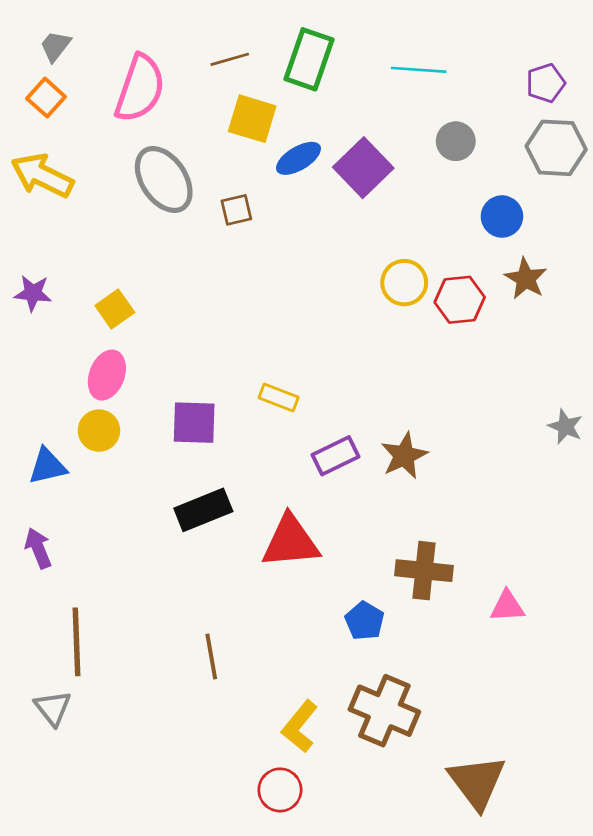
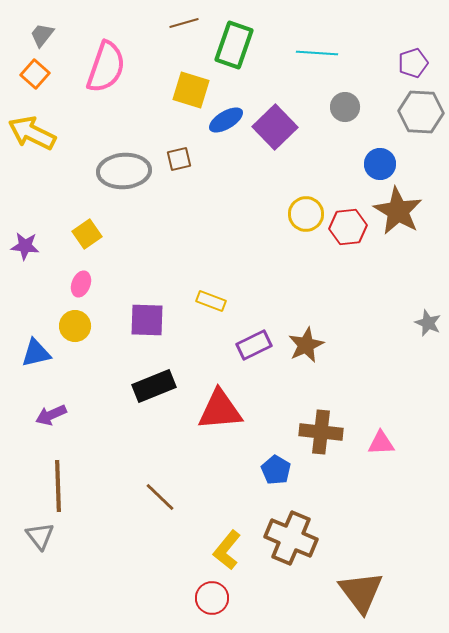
brown line: (230, 59) -> (184, 23), moved
gray ellipse: (164, 180) -> (124, 171), moved, turned -60
brown star: (526, 279) -> (398, 211), size x1.5
purple star: (33, 293) -> (25, 246), moved
pink ellipse: (107, 375) -> (81, 284), size x0.7
purple arrow: (38, 548) -> (51, 415), moved, turned -92
pink triangle: (507, 606) -> (381, 443), moved
brown line: (211, 656) -> (160, 497), turned -36

